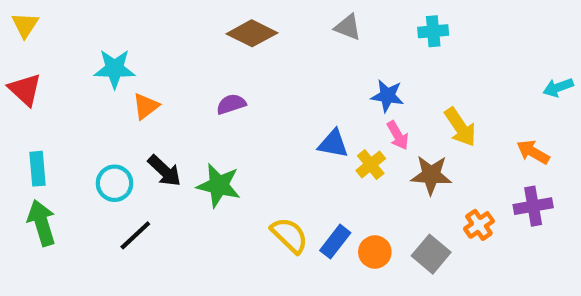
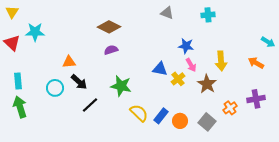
brown diamond: (252, 33) -> (109, 27), moved
cyan star: (115, 69) -> (35, 32), moved
cyan arrow: (558, 87) -> (268, 42), turned -128
orange triangle: (146, 106) -> (69, 62), moved, turned 32
yellow arrow: (460, 127) -> (221, 61), turned 30
orange arrow: (533, 152) -> (256, 63), moved
brown star: (431, 175) -> (207, 84), turned 30
green star: (219, 185) -> (121, 86), moved
black line: (135, 235) -> (90, 105), moved

